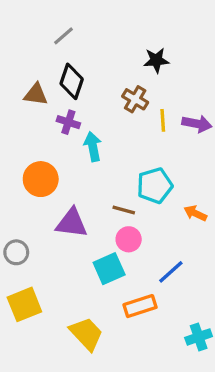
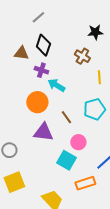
yellow line: (163, 120) -> (99, 77), moved
cyan arrow: (93, 147) -> (56, 85), turned -48
orange circle: (41, 179) -> (37, 102), moved
brown line: (124, 210) -> (66, 117), moved, turned 40
cyan square: (109, 269) -> (66, 160), turned -36

